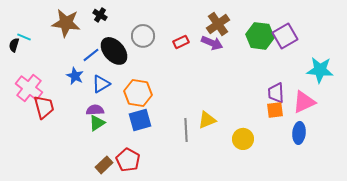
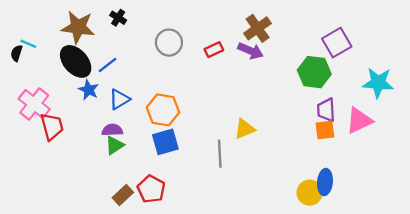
green hexagon: (260, 36) -> (314, 72), moved
black ellipse: (114, 51) -> (76, 61), moved
yellow triangle: (207, 120) -> (245, 129), moved
blue ellipse: (299, 133) -> (325, 182), moved
yellow circle: (243, 139) -> (310, 193), moved

